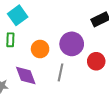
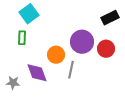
orange circle: (40, 49) -> (56, 55), moved
red circle: (96, 61) -> (106, 49), moved

